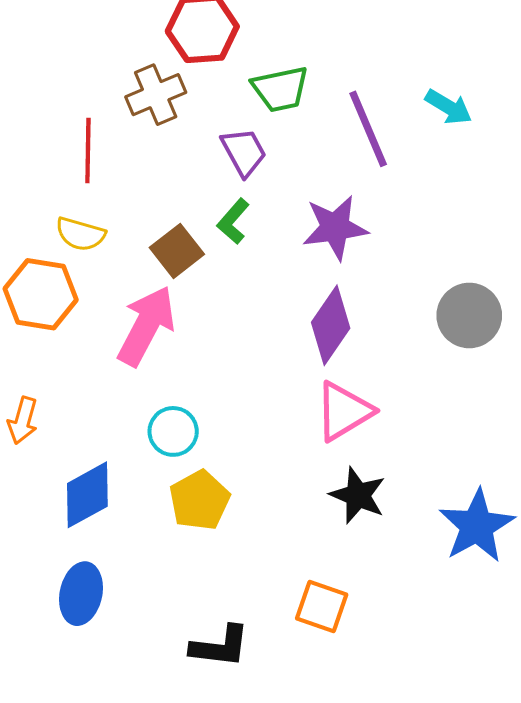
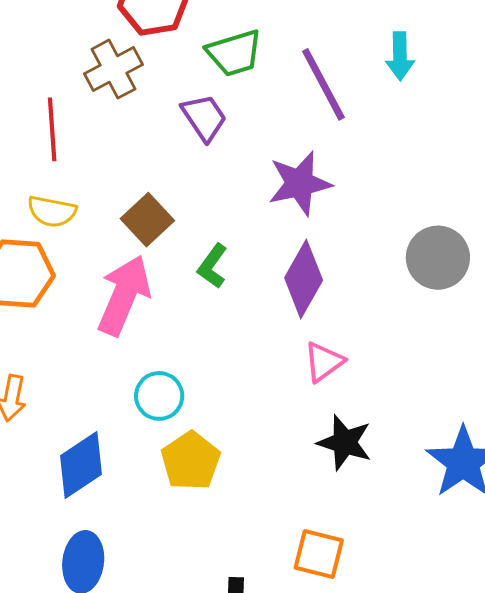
cyan arrow: (449, 107) -> (400, 56), turned 63
green L-shape: (233, 221) -> (212, 266), moved
pink triangle: (344, 411) -> (324, 362), size x0.7

